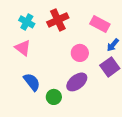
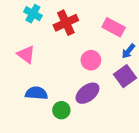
cyan cross: (27, 22) -> (33, 14), moved
blue semicircle: (32, 82) -> (36, 93), turned -48

